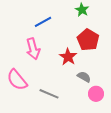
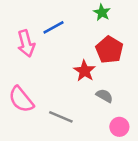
pink arrow: (33, 49) -> (26, 44), moved
pink circle: (96, 94) -> (119, 127), moved

